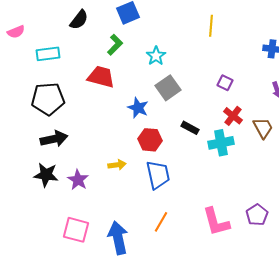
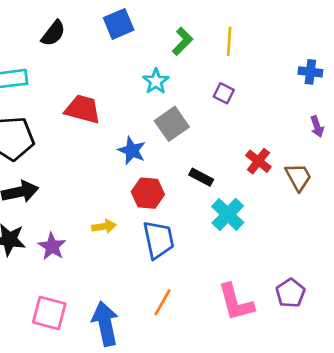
green L-shape: (115, 45) -> (182, 41), moved
purple square: (225, 83) -> (224, 93), moved
cyan cross: (221, 143) -> (228, 214), moved, turned -35

